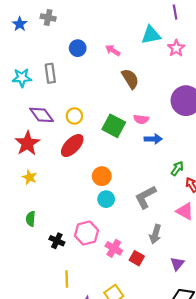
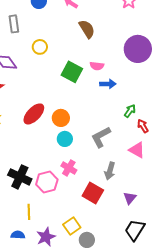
yellow circle: (74, 116) -> (40, 47), moved
red ellipse: (72, 146) -> (34, 114), moved
pink hexagon: (86, 233) -> (47, 182), moved
black cross: (57, 241) -> (20, 177), size x1.6
pink cross: (114, 248) -> (69, 168), moved
red square: (137, 258) -> (93, 193), size x1.5

